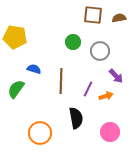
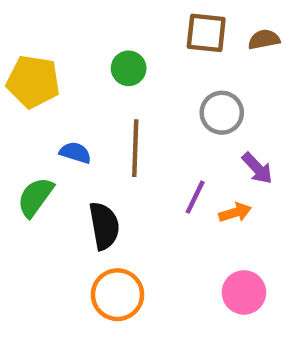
green circle: (73, 42) -> (129, 68), moved
brown line: (61, 81) -> (135, 148), moved
black semicircle: (76, 118) -> (104, 226), moved
orange circle: (40, 133) -> (117, 295), moved

